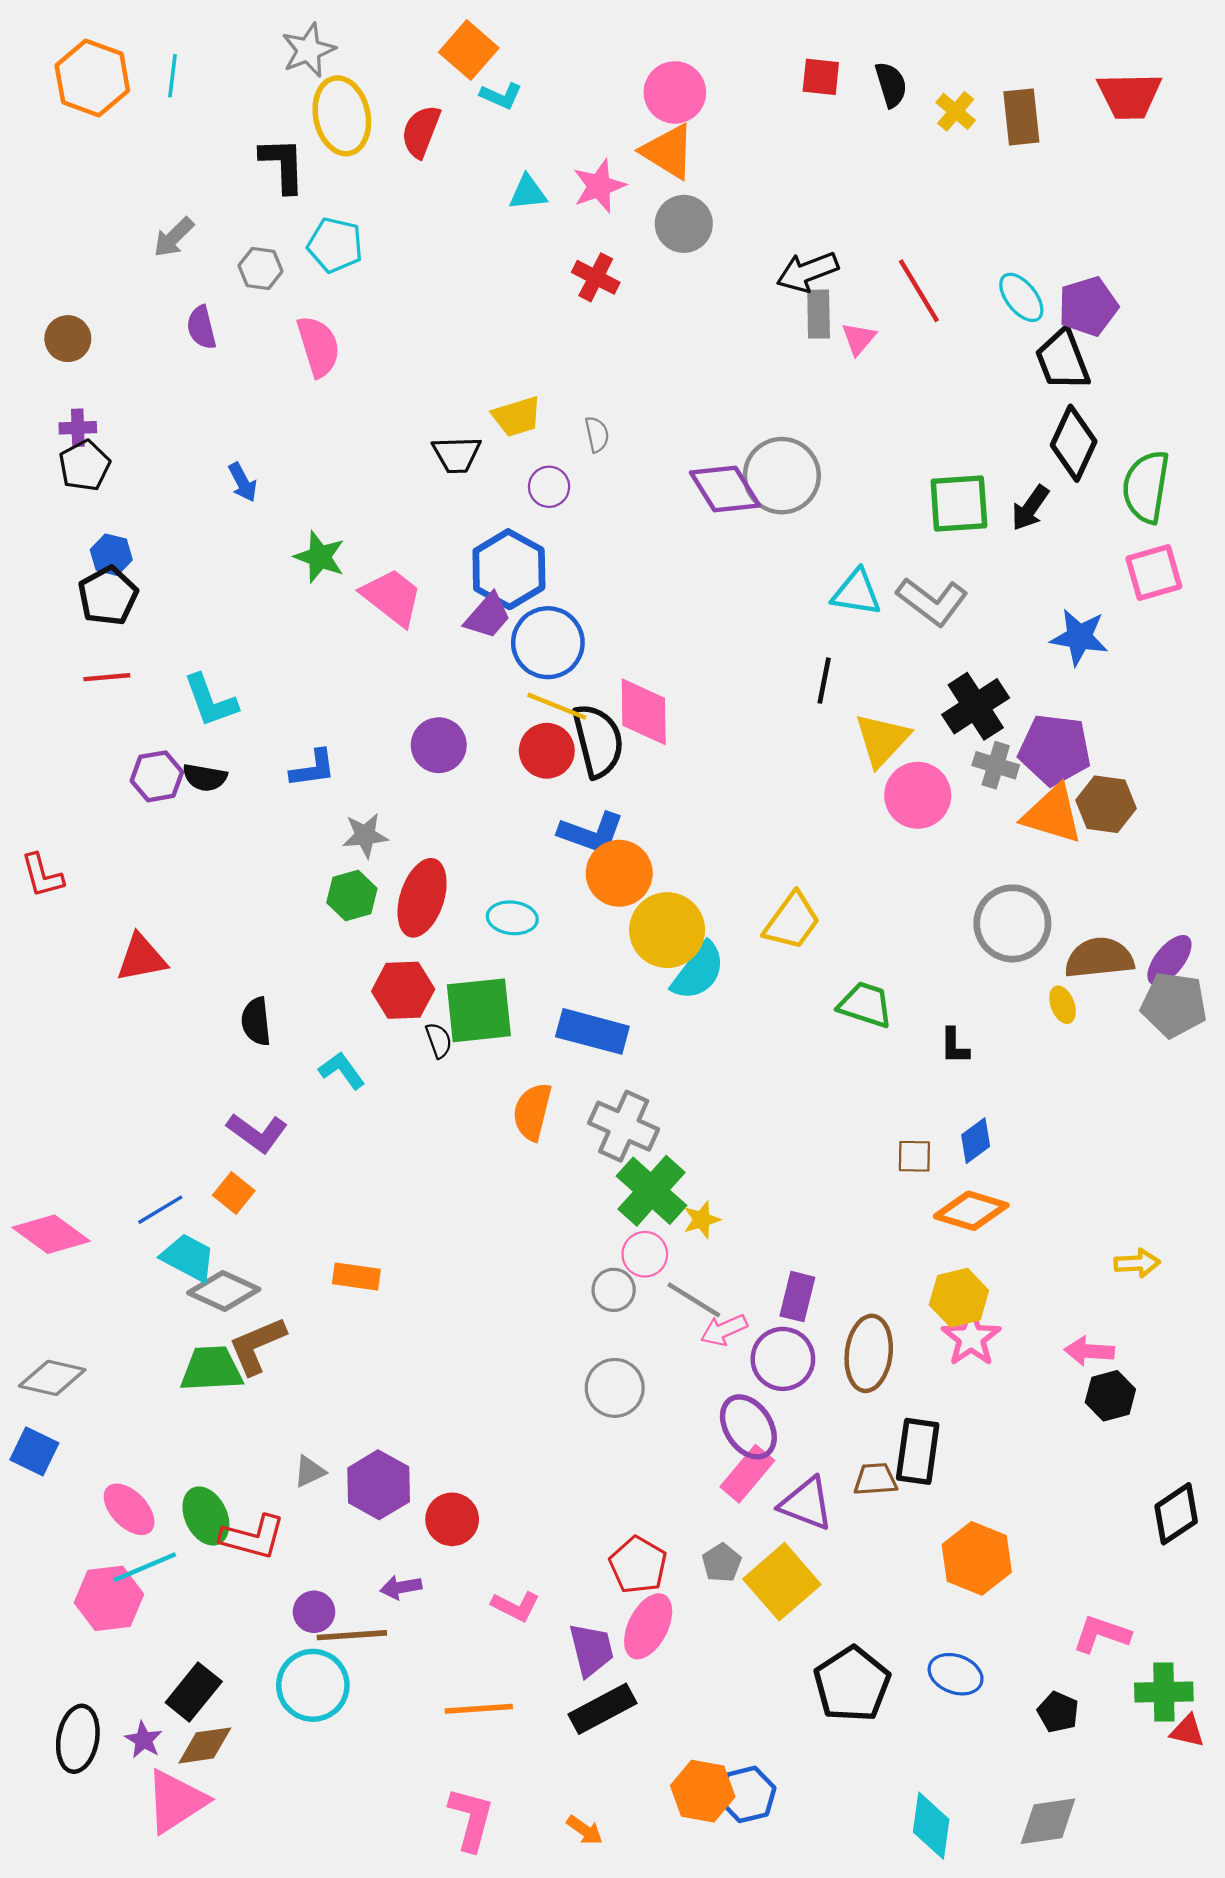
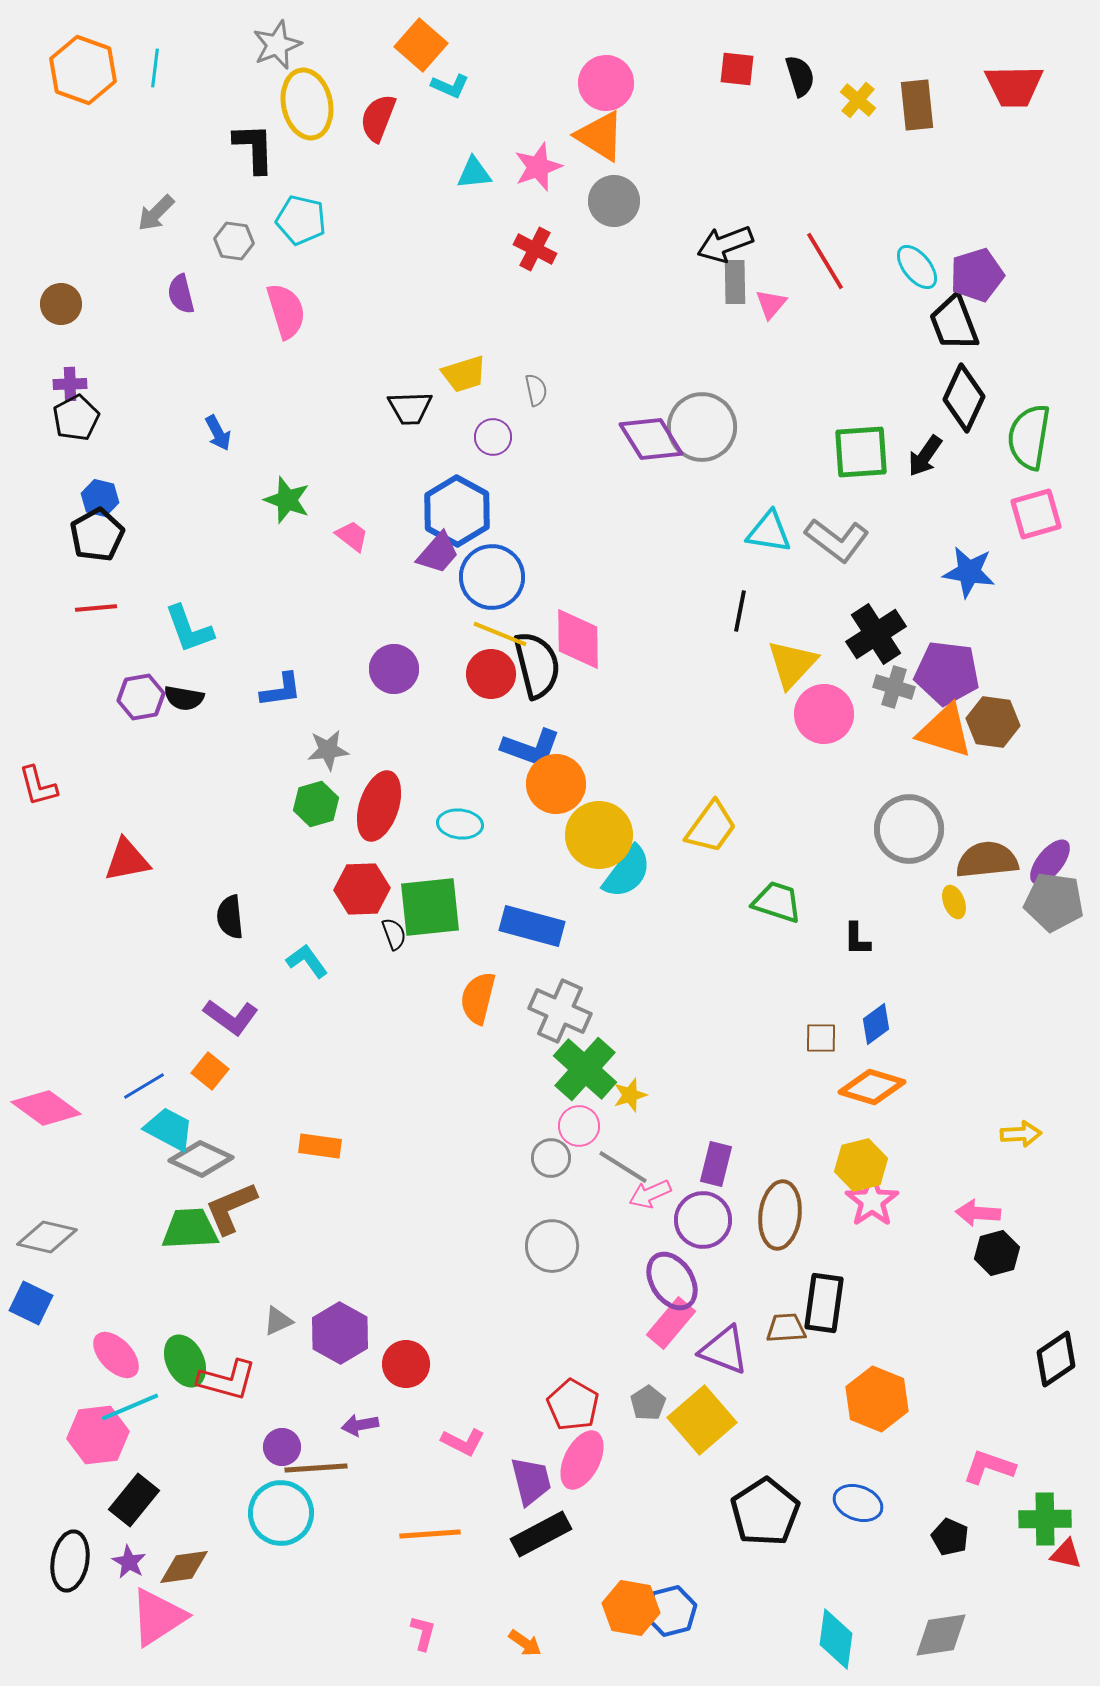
pink trapezoid: (392, 597) -> (352, 536), size x0.6
black rectangle: (194, 1692) -> (134, 1500), moved
pink L-shape: (471, 1819) -> (423, 1633), size x0.6

